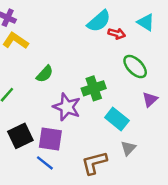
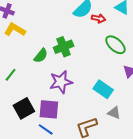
green cross: (94, 88) -> (64, 47), moved
purple star: (67, 107) -> (61, 82), turned -30
gray triangle: (128, 148) -> (114, 113), turned -48

